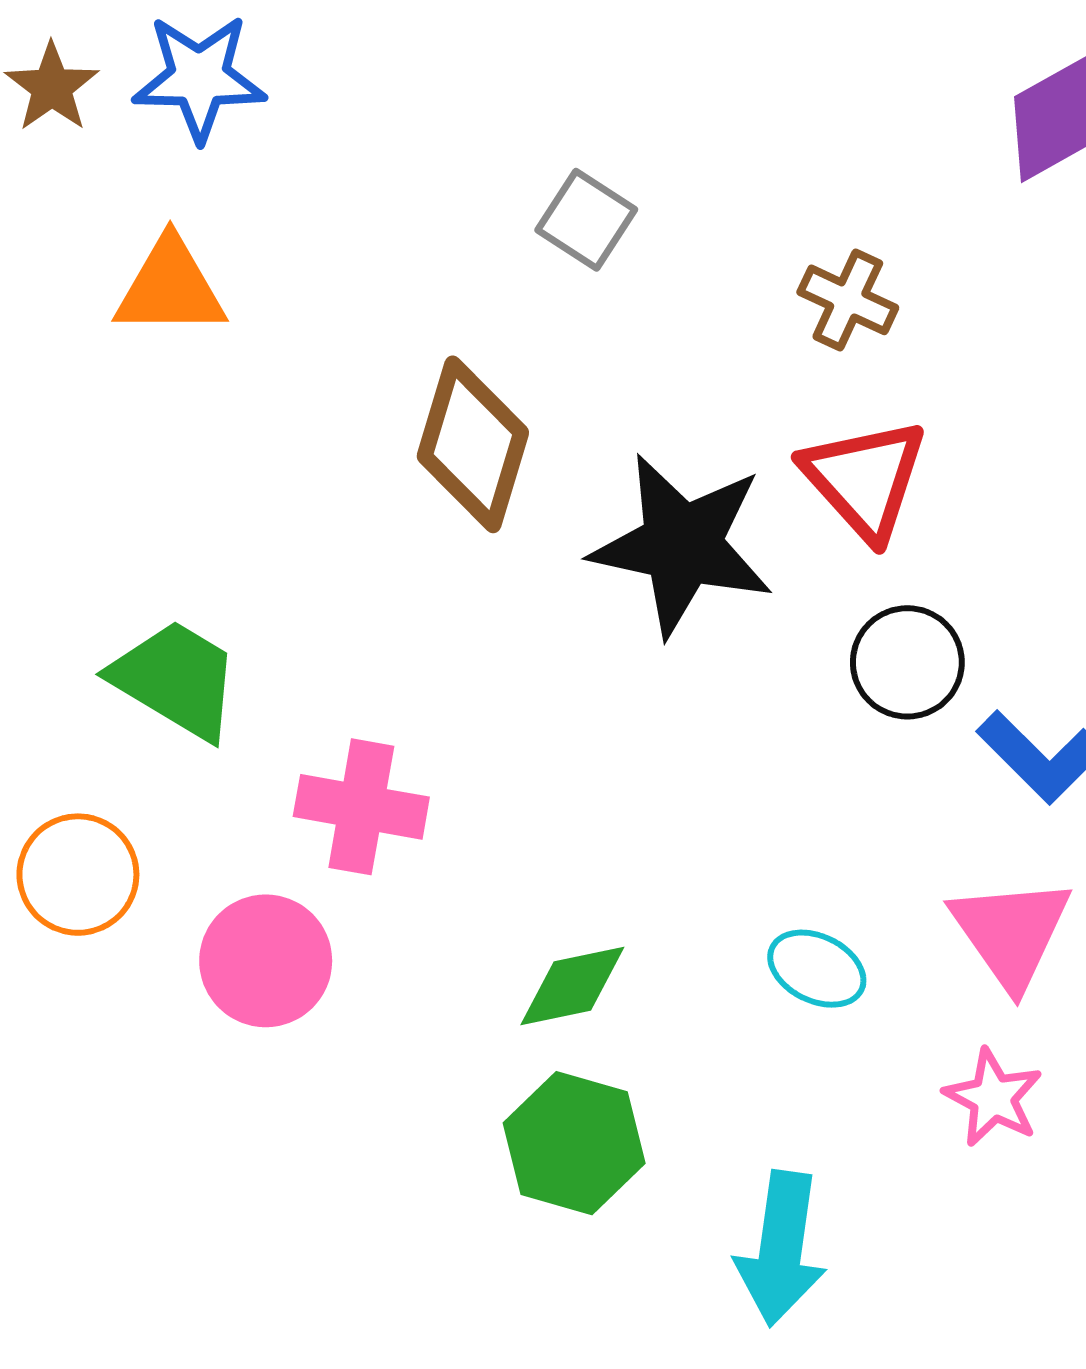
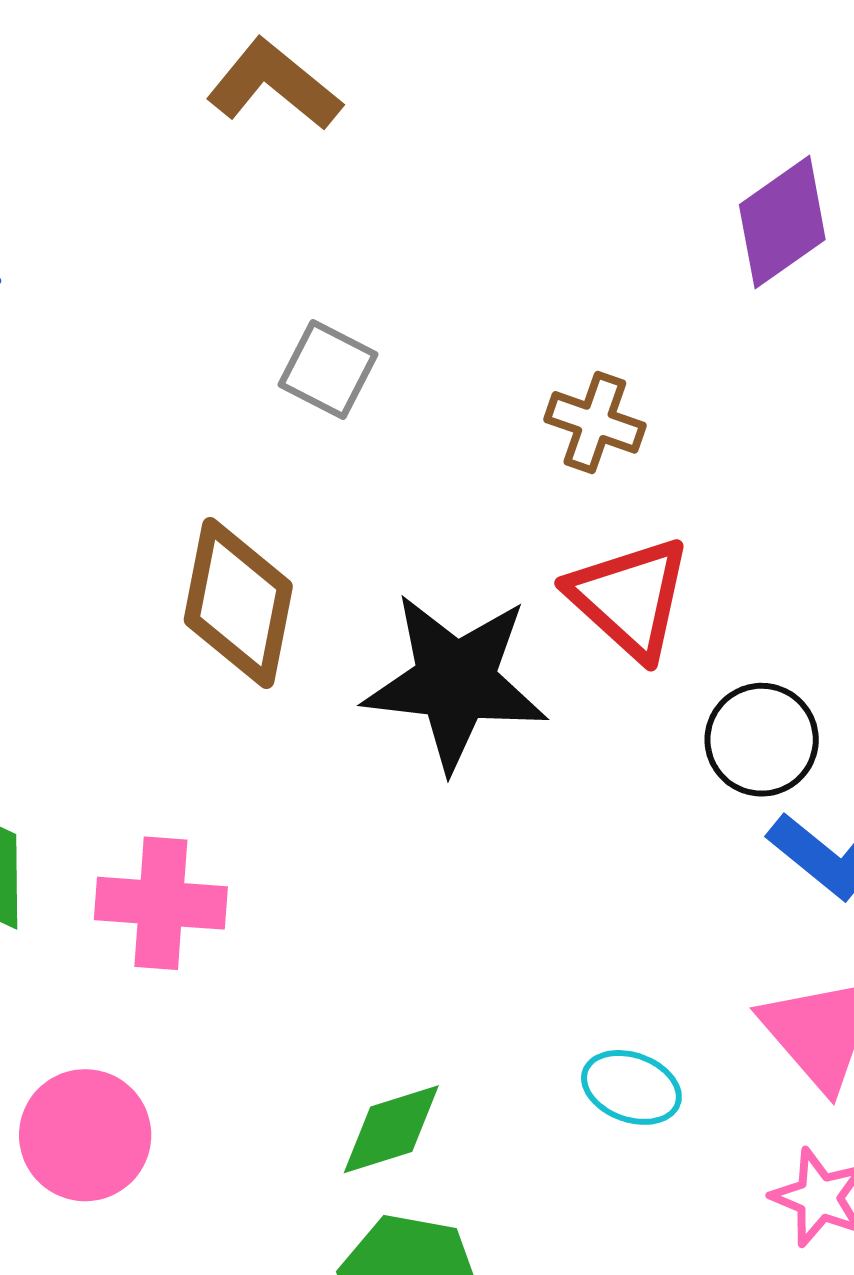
black circle: (907, 662) -> (762, 740), moved
pink cross: (361, 807) -> (161, 903), moved

